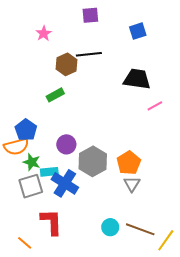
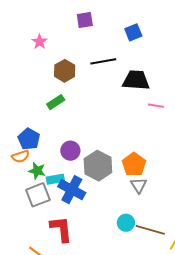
black line: (89, 54) -> (103, 61), moved
pink line: (155, 106) -> (156, 106), turned 42
orange semicircle: (16, 147) -> (21, 156), size x0.7
cyan circle: (110, 227) -> (126, 223), moved

